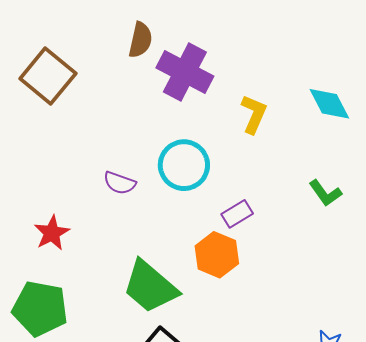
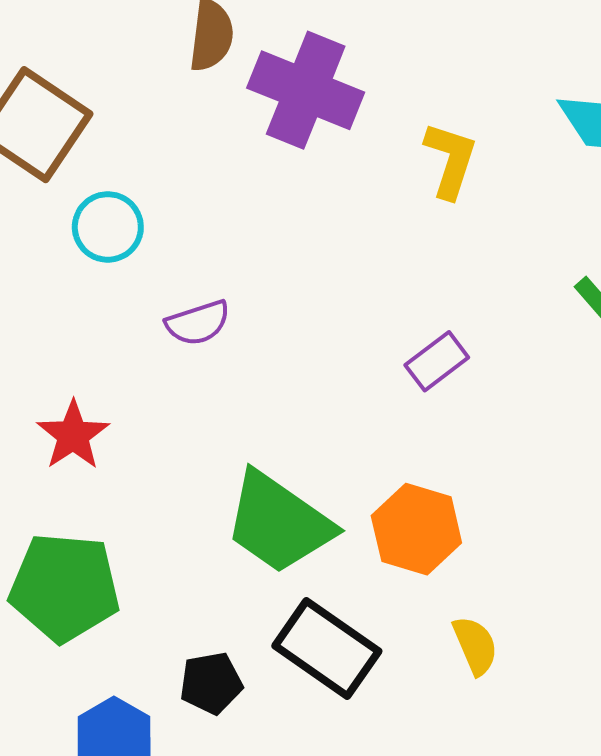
cyan circle: (184, 165) -> (108, 227), moved, size x0.7
purple semicircle: (120, 183) -> (198, 323), turned -32
orange hexagon: (217, 255) -> (416, 529), moved

